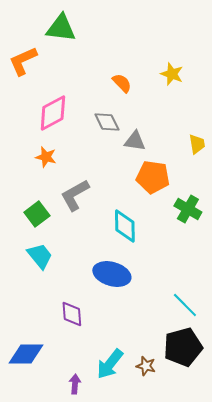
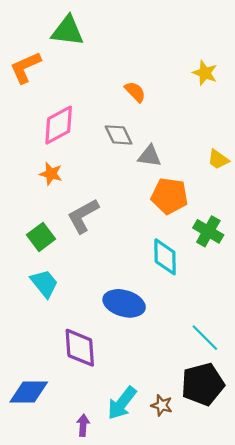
yellow star: (172, 74) -> (205, 73), moved
yellow trapezoid: (197, 144) -> (218, 159), turned 135
cyan diamond: (125, 226) -> (165, 257), moved
purple diamond: (72, 314) -> (80, 348), size x1.4

